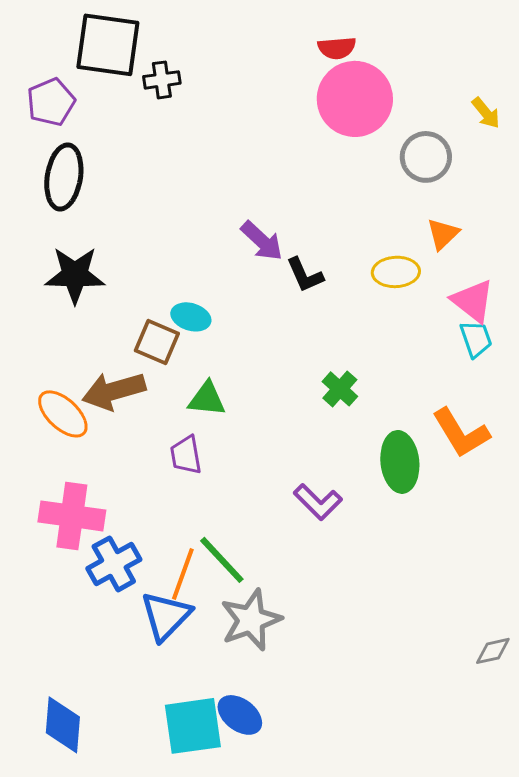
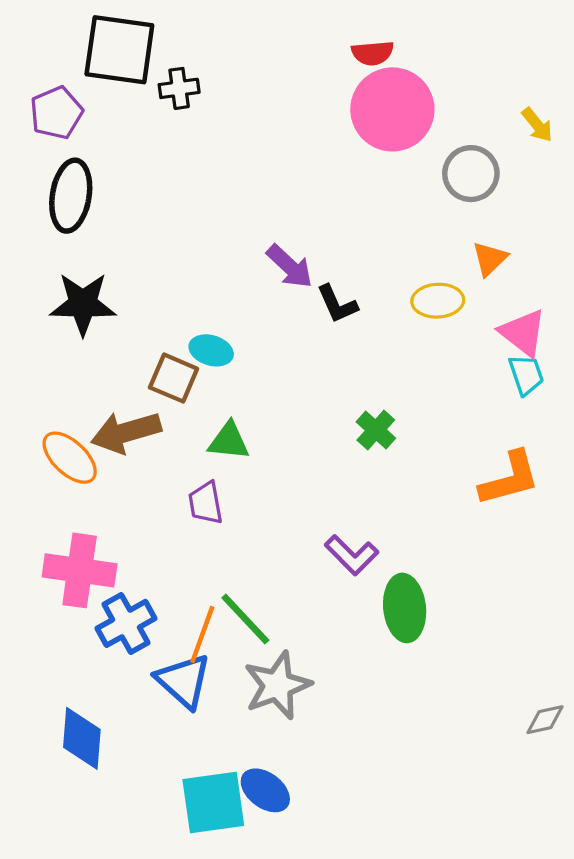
orange L-shape: (461, 433) -> (510, 479), turned -74
green ellipse: (400, 462) -> (405, 608), moved
blue triangle: (166, 616) -> (184, 681), turned -32
blue diamond: (63, 725) -> (82, 738), moved

